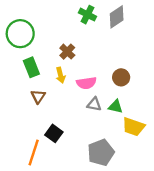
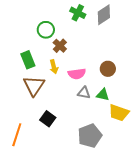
green circle: (20, 34) -> (46, 30), moved, size x0.7
brown triangle: (38, 96) -> (34, 86), size x1.6
orange line: (34, 153) -> (17, 135), moved

